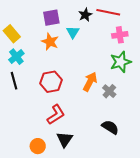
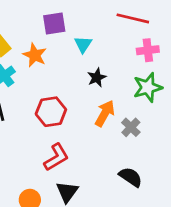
black star: (85, 15) -> (97, 78), moved
orange star: (50, 42) -> (35, 55), moved

